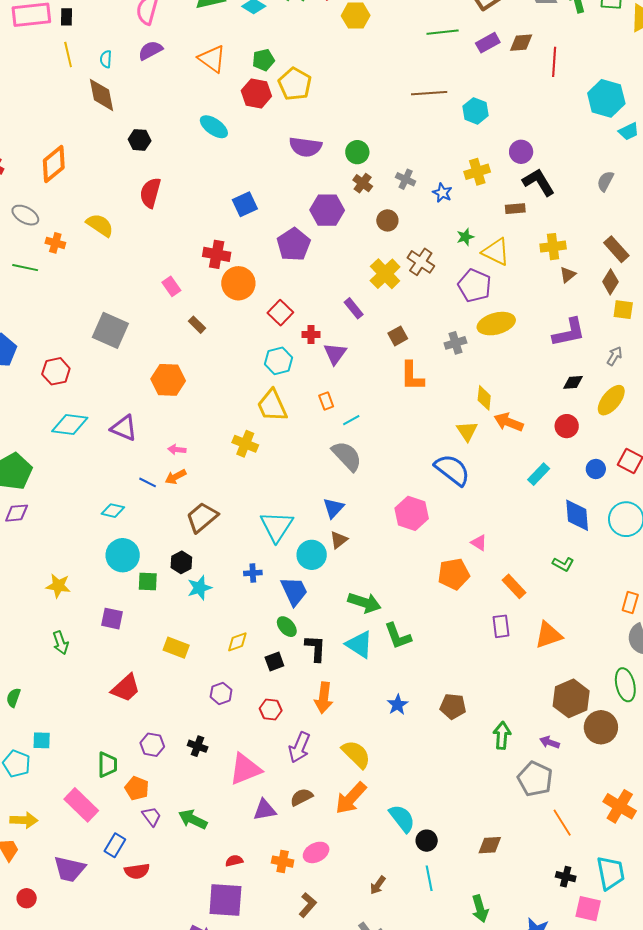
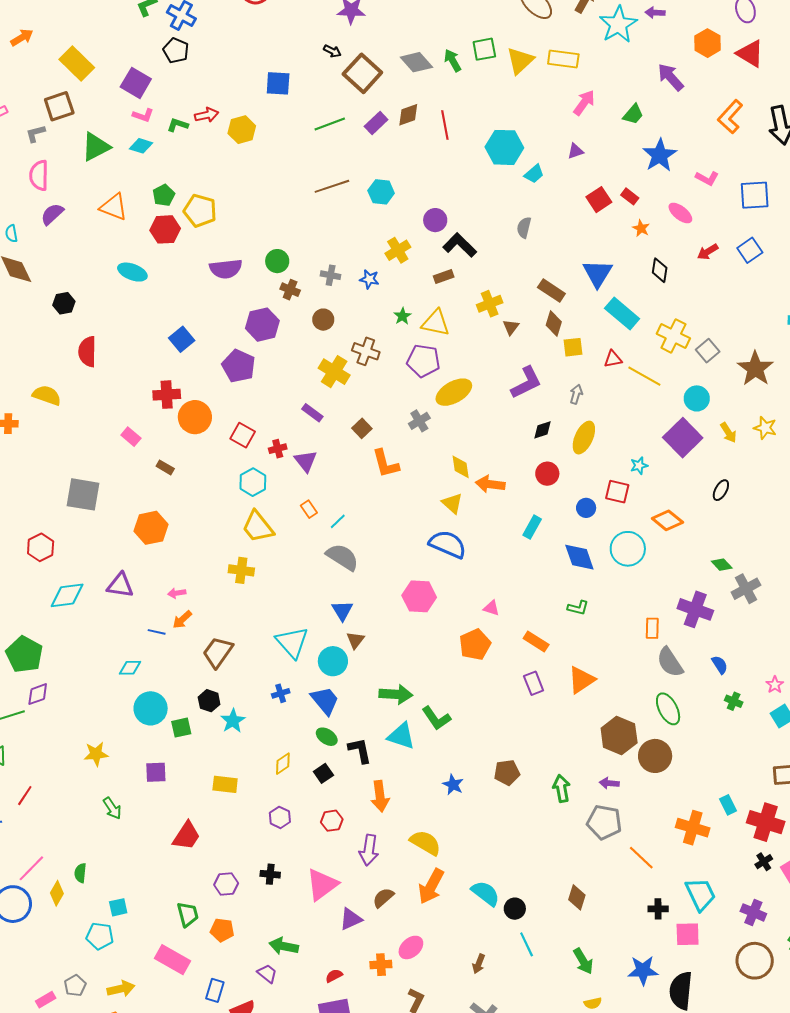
purple trapezoid: (152, 816) -> (267, 973), moved
brown diamond: (490, 845) -> (577, 897), turned -55

